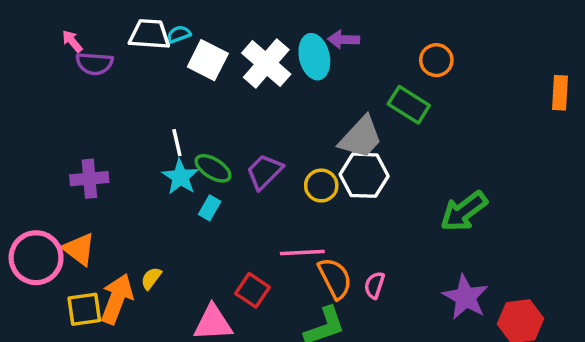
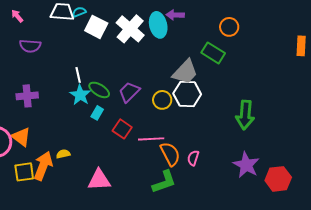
purple semicircle: (94, 64) -> (30, 46), moved
green arrow: (464, 211) -> (245, 115), turned -48
yellow semicircle: (151, 278) -> (63, 154), turned 40
red square: (253, 290) -> (122, 129), moved

